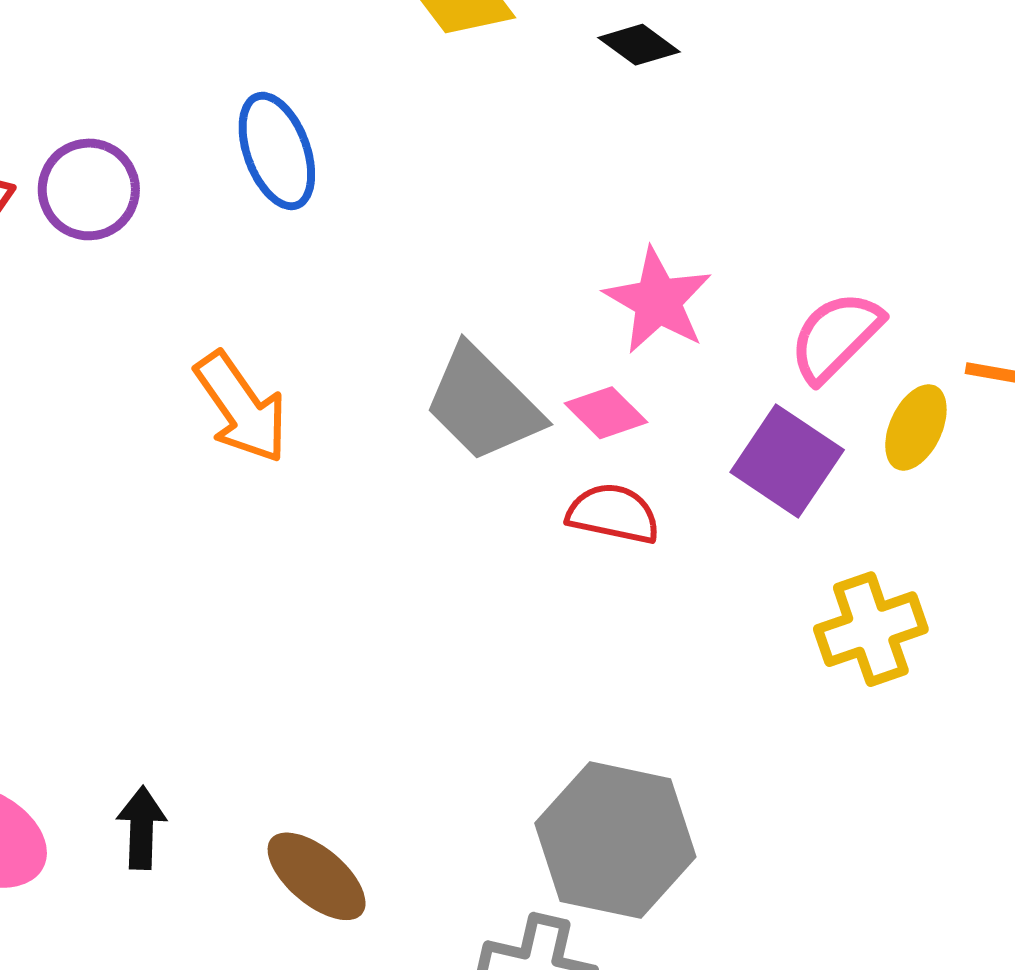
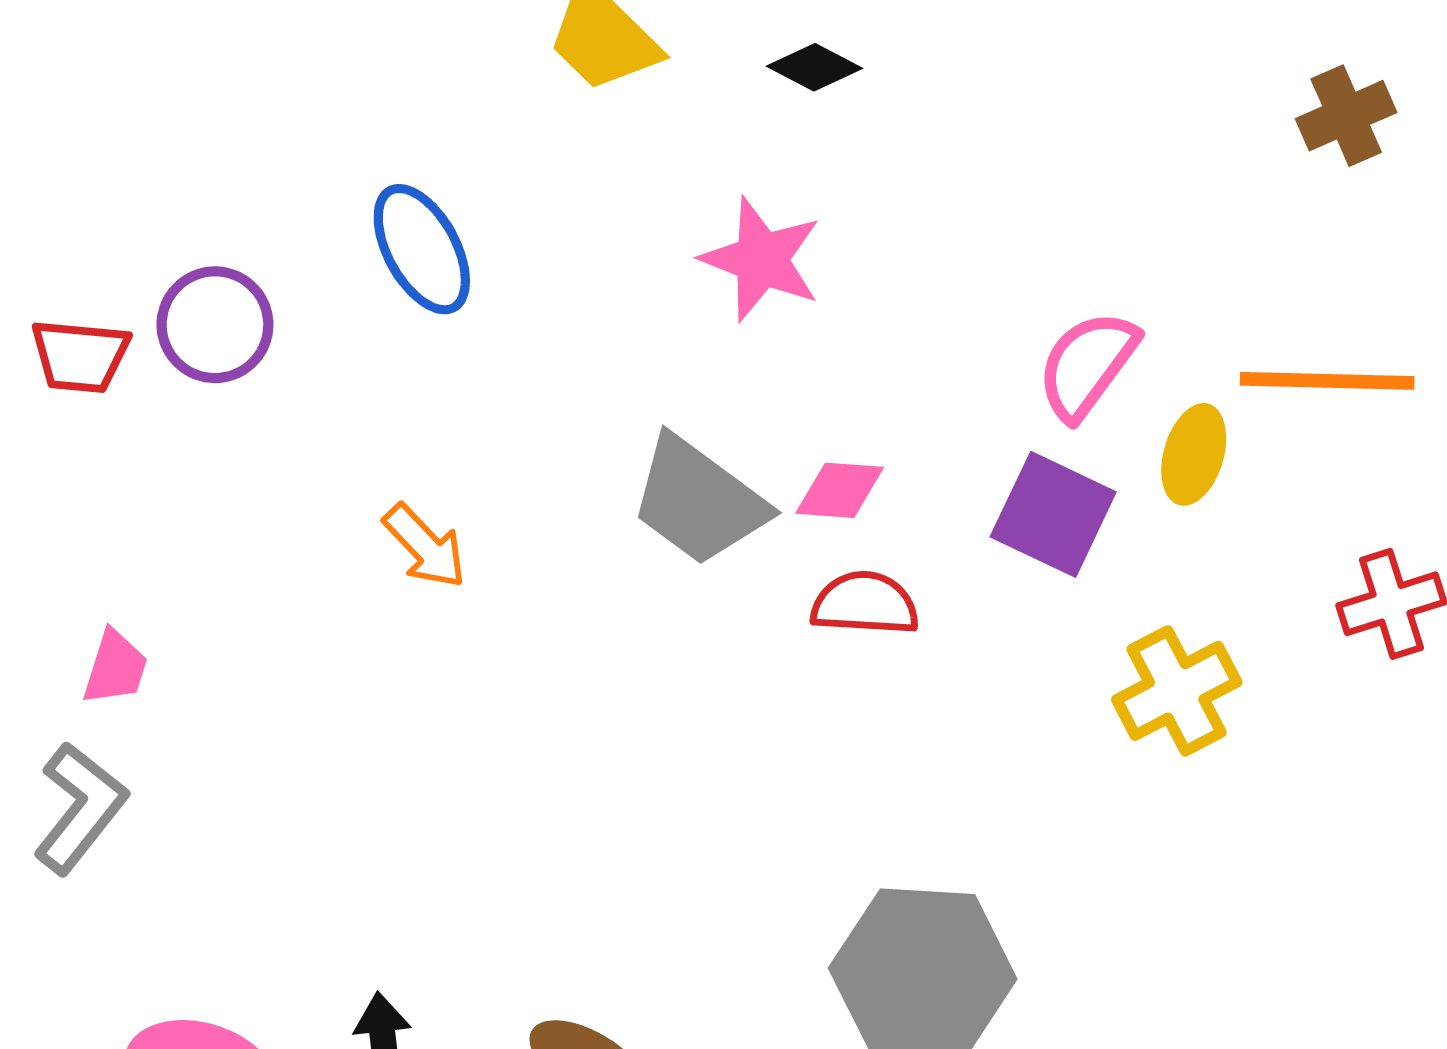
pink star: (658, 301) -> (761, 259), moved
orange arrow: (241, 408) -> (425, 546), size x0.7
pink diamond: (606, 413) -> (840, 490), turned -32

